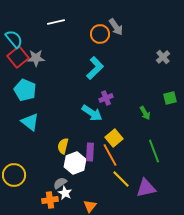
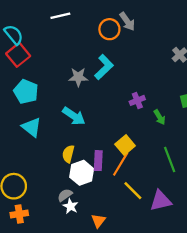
gray star: (36, 58) -> (78, 77), moved
purple cross: (106, 98) -> (137, 100), moved
cyan arrow: (92, 113) -> (74, 116), moved
orange line: (110, 155) -> (121, 164), turned 60
orange cross: (50, 200) -> (19, 214), moved

